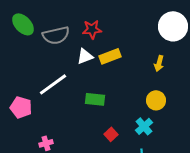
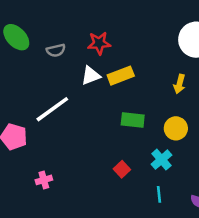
gray semicircle: (56, 35) -> (56, 50), size x0.6
green rectangle: (95, 99) -> (133, 120), moved

